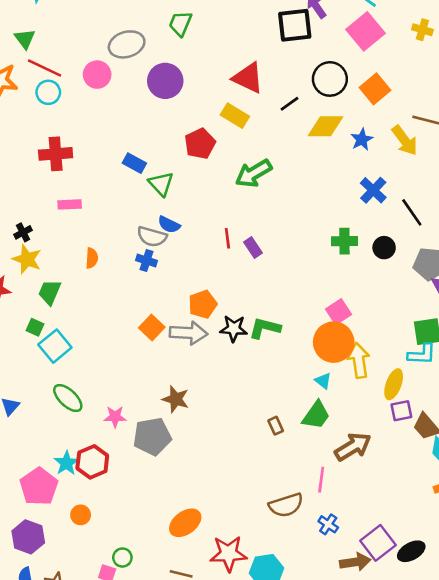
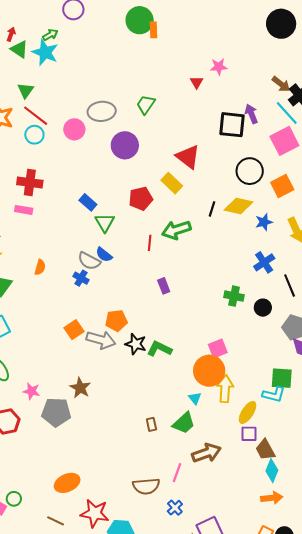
black line: (289, 104) -> (212, 209), moved, turned -49
pink rectangle: (70, 204) -> (24, 210), moved
red line: (227, 238) -> (150, 243), moved

